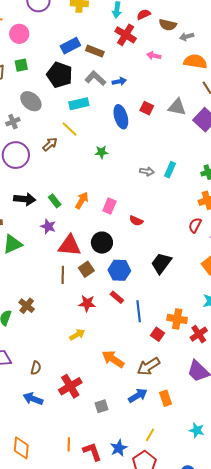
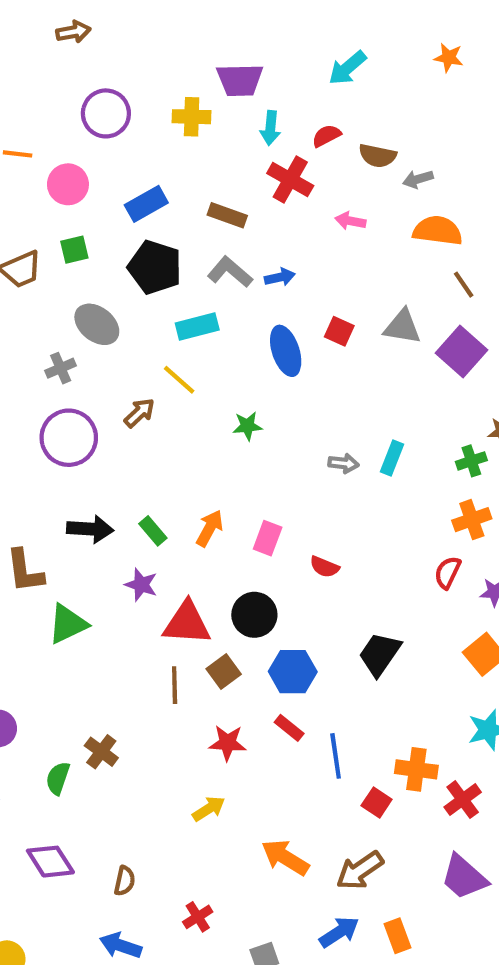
blue rectangle: (70, 46) -> (146, 204), moved
red cross: (70, 386) -> (198, 917), size x0.6

